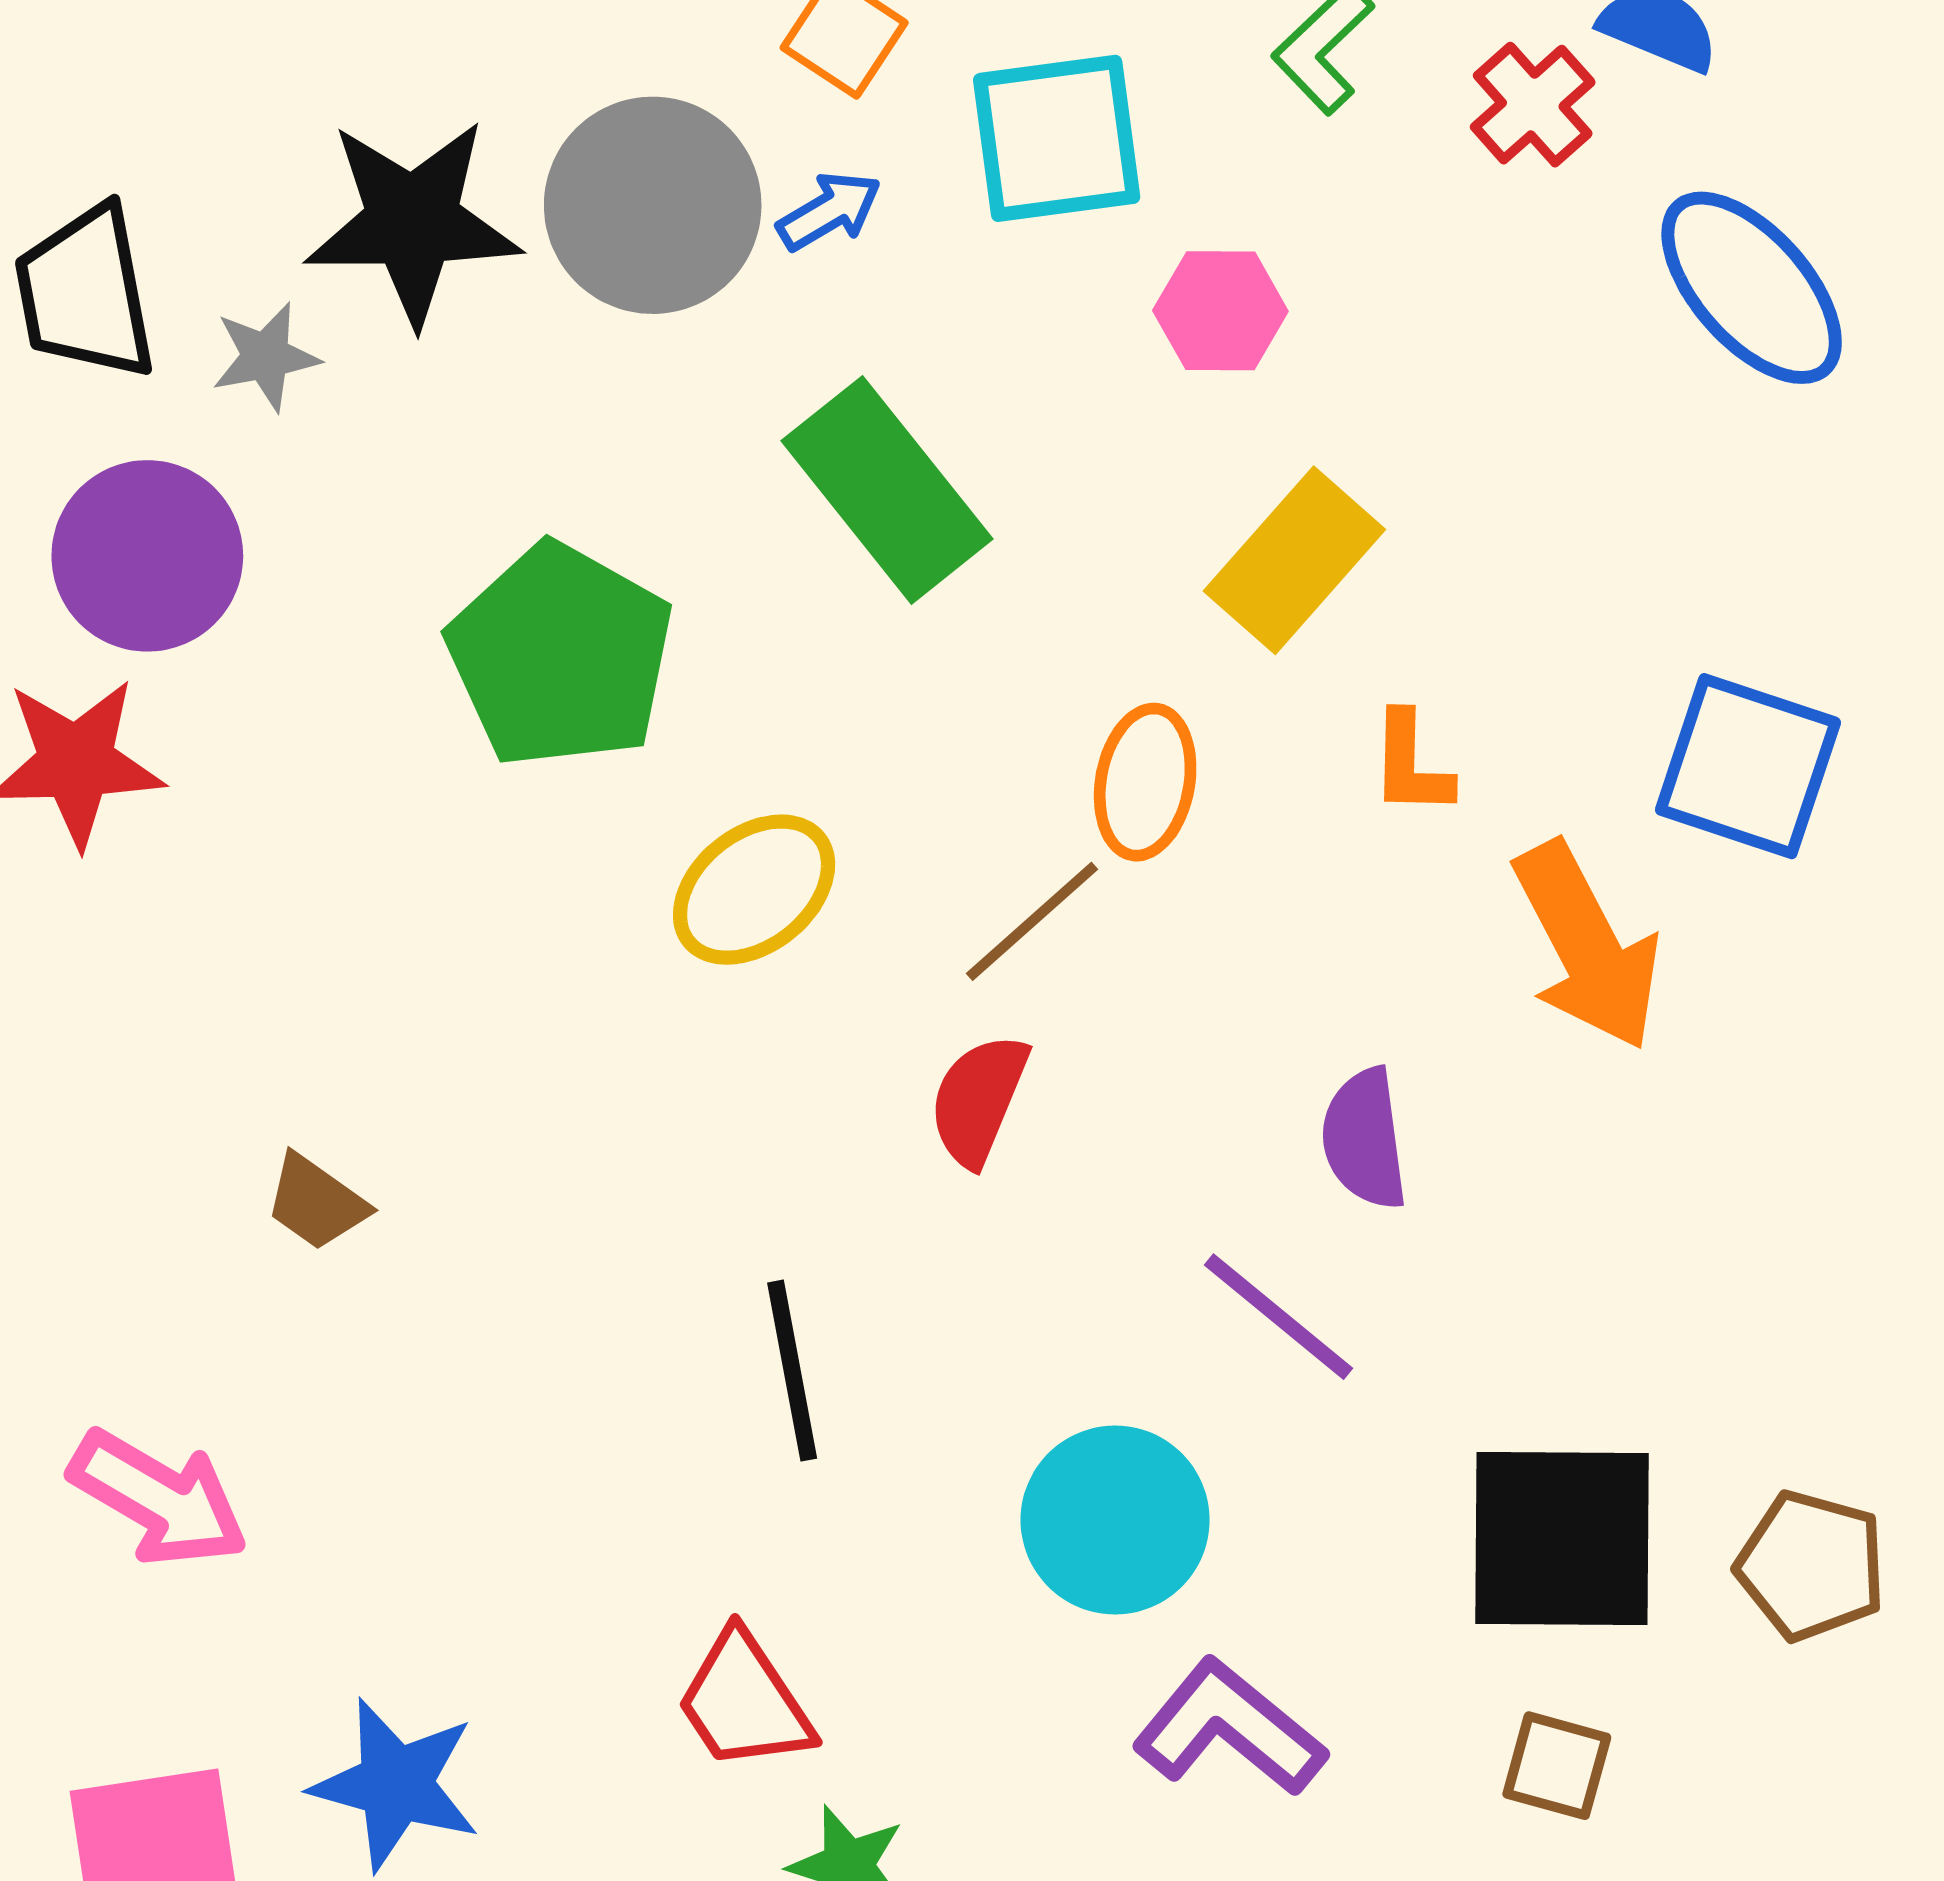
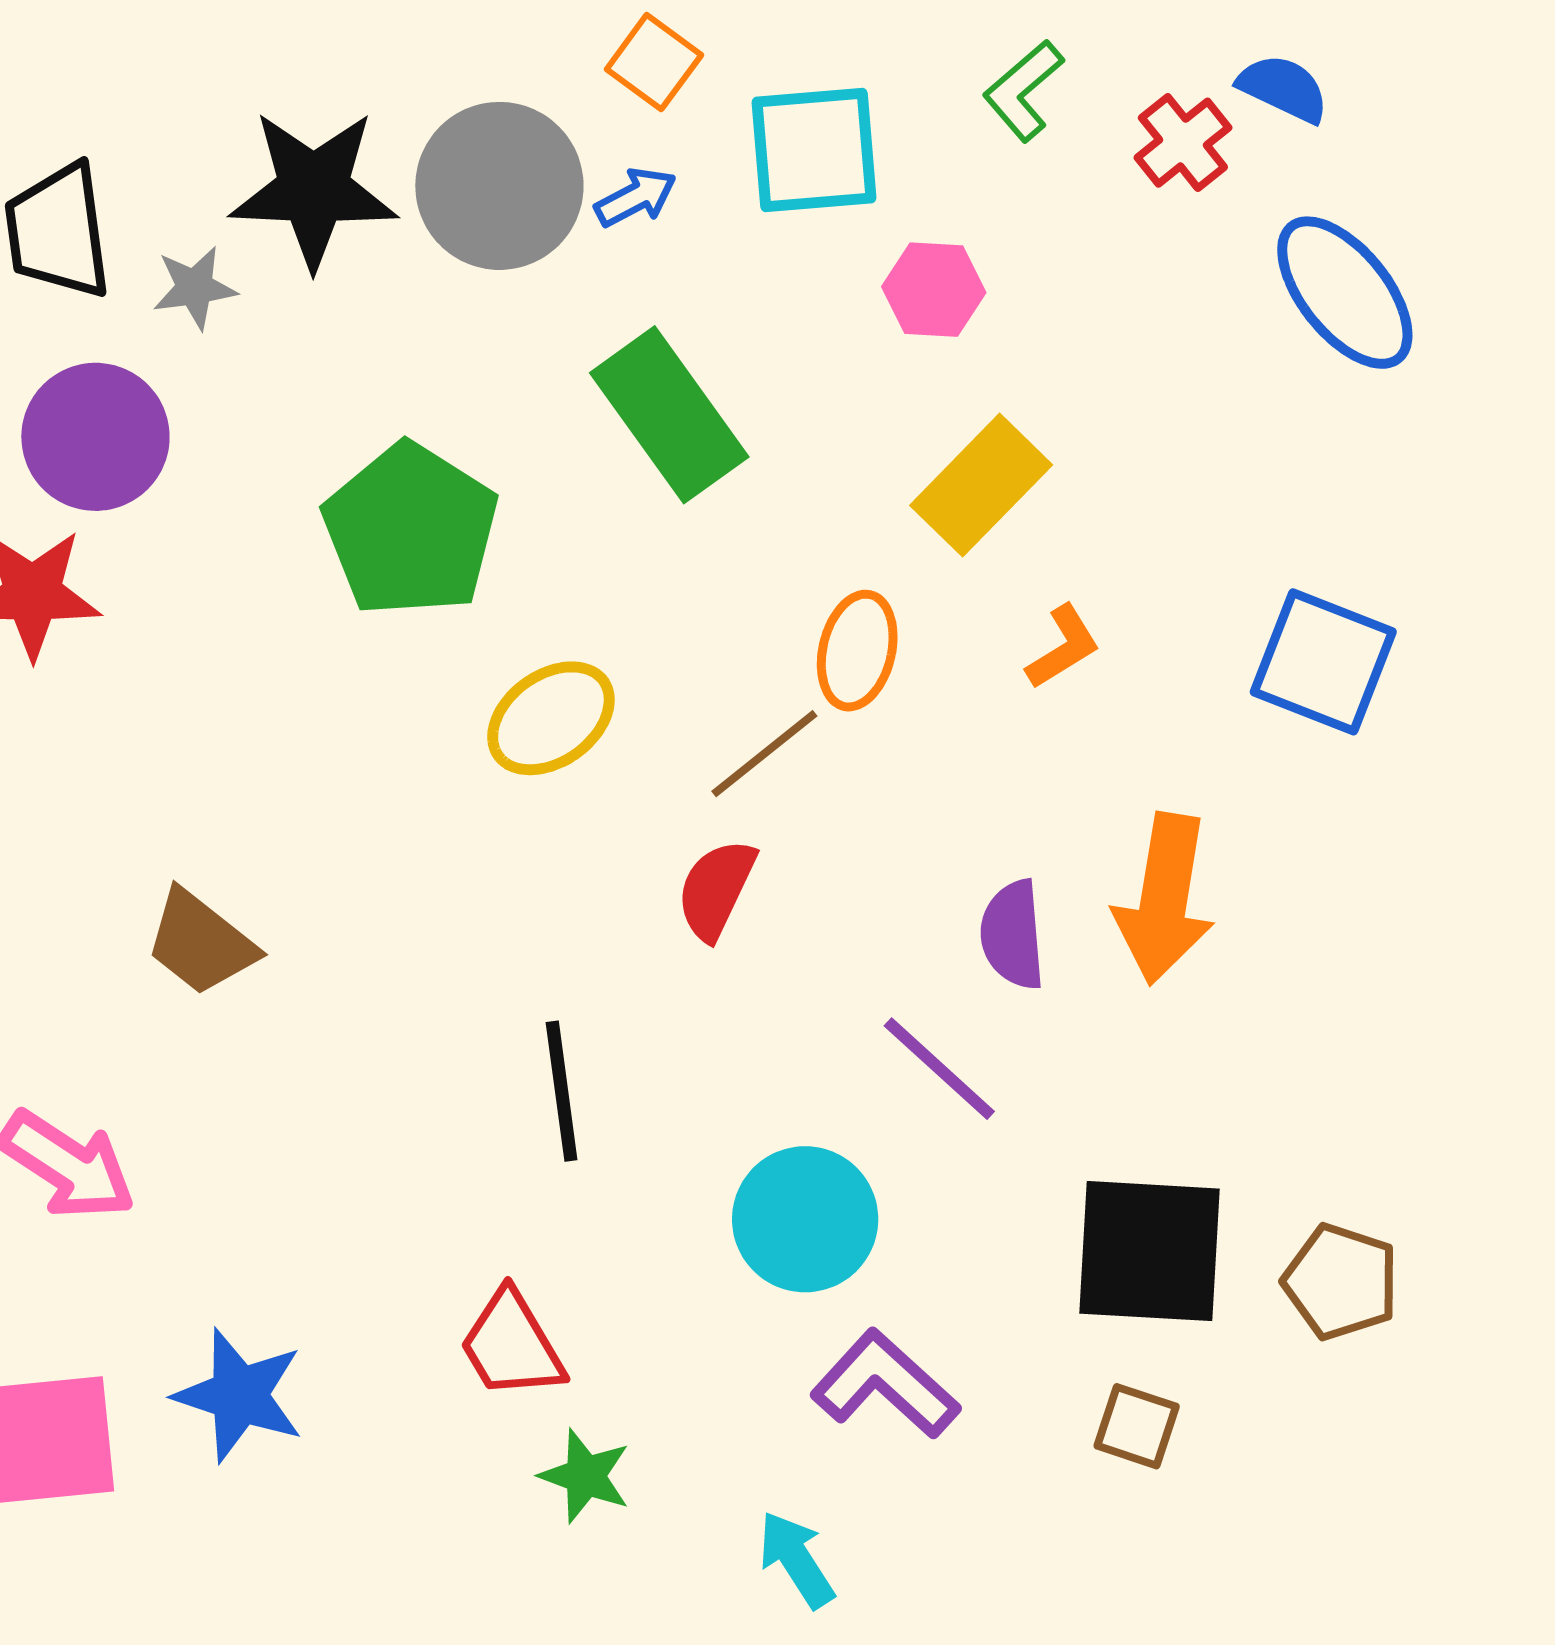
orange L-shape: (1411, 764) -> (1063, 647), turned -126
orange arrow: (1587, 946) -> (1164, 899), moved, turned 34
brown trapezoid: (316, 1202) -> (201, 943), size x1.4

